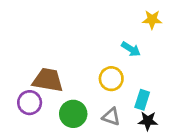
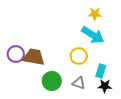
yellow star: (152, 20) -> (95, 14), moved
cyan arrow: (131, 49) -> (93, 35), size x1.6
purple circle: (30, 103) -> (16, 54), moved

